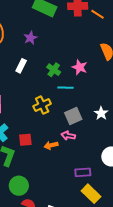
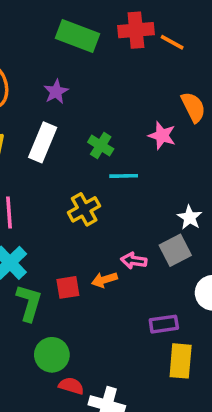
white rectangle: (21, 66) -> (43, 142), size x1.5
pink star: (80, 67) -> (162, 136), moved
gray square: (73, 116) -> (175, 250), moved
red square: (25, 140) -> (68, 287), moved
yellow rectangle: (91, 194) -> (181, 361), turned 54

